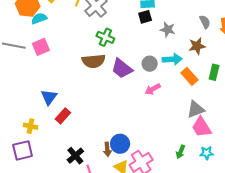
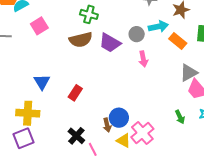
pink square: (41, 47) -> (39, 26), moved
pink arrow: (153, 89) -> (143, 59), turned -63
red rectangle: (63, 116) -> (75, 93), moved
yellow cross: (30, 126) -> (28, 113), size x1.6
green arrow: (181, 152) -> (180, 117), turned -40

